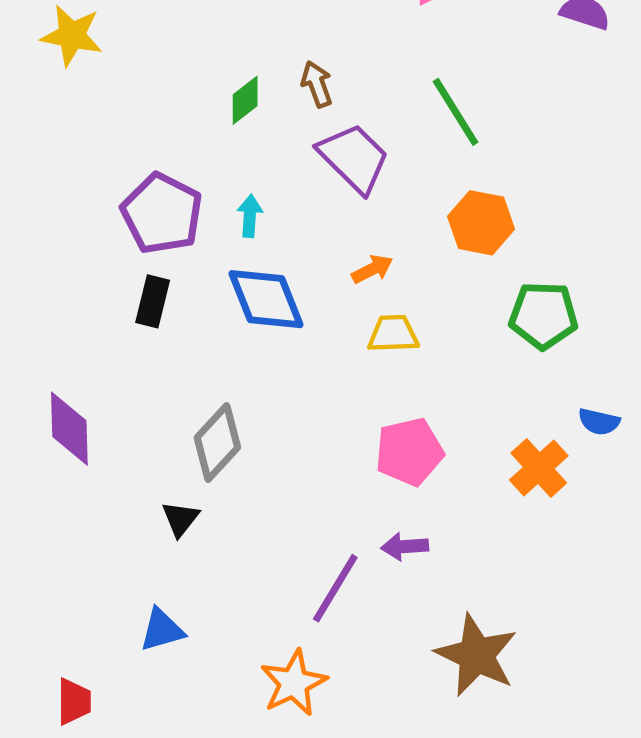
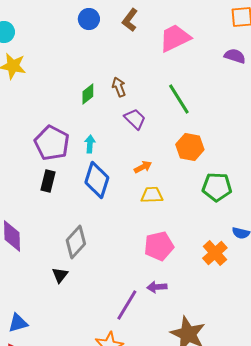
purple trapezoid: (354, 158) -> (135, 119), size x0.7
blue diamond: (266, 299) -> (97, 180), turned 39
blue triangle: (162, 630) -> (18, 323), moved

